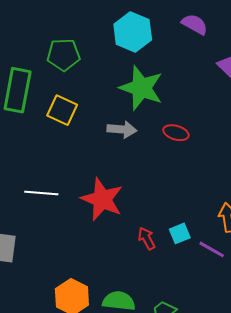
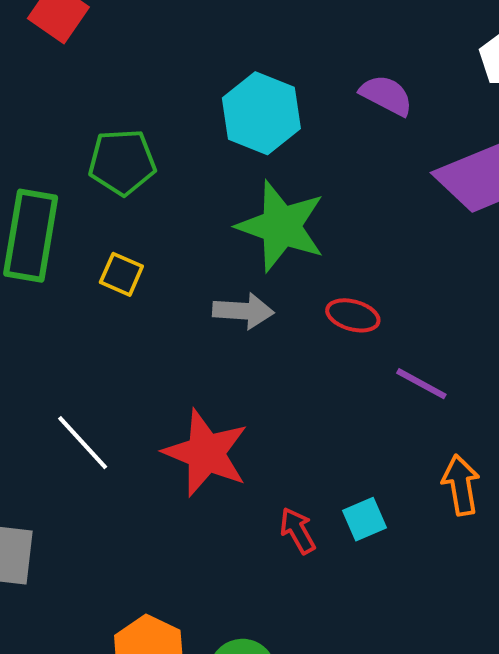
yellow square: (62, 110) -> (121, 274), size x0.7
white line: (41, 193) -> (83, 443), turned 44
purple line: (212, 249) -> (421, 384), moved

